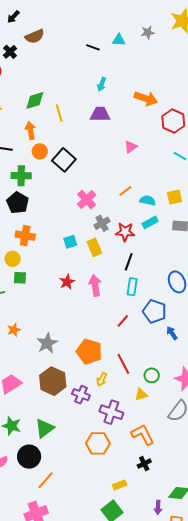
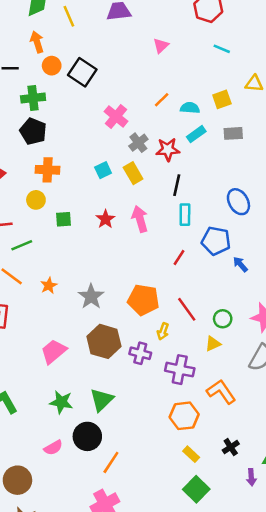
green square: (20, 278) -> (64, 219), moved
orange hexagon: (98, 443) -> (184, 416), moved
black cross: (144, 464) -> (231, 447), moved
yellow rectangle: (120, 485) -> (191, 454), moved, turned 72

